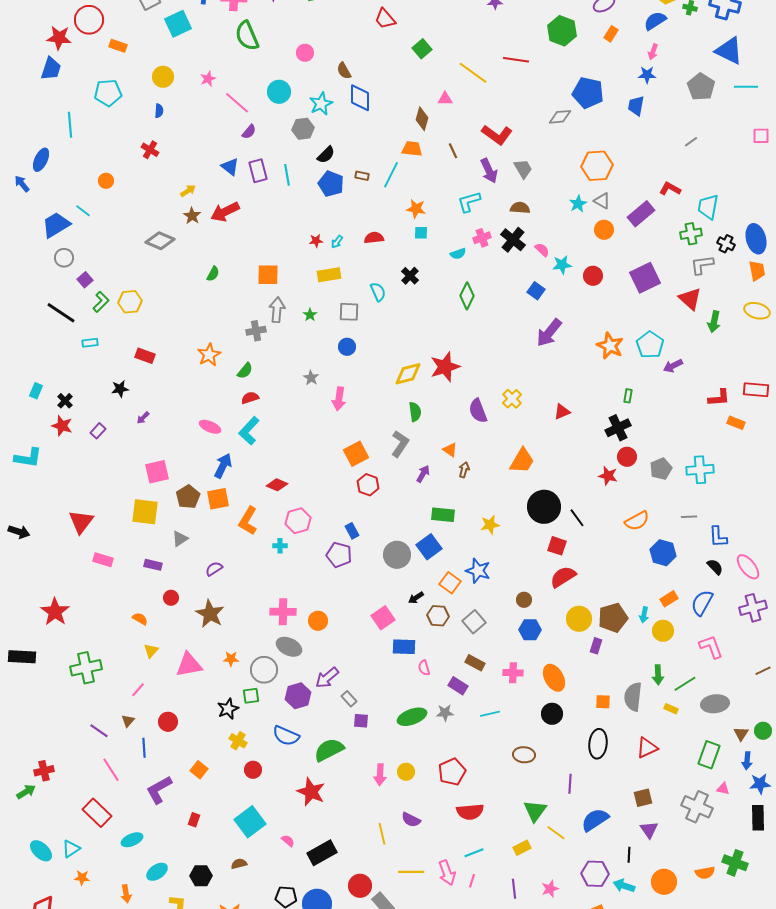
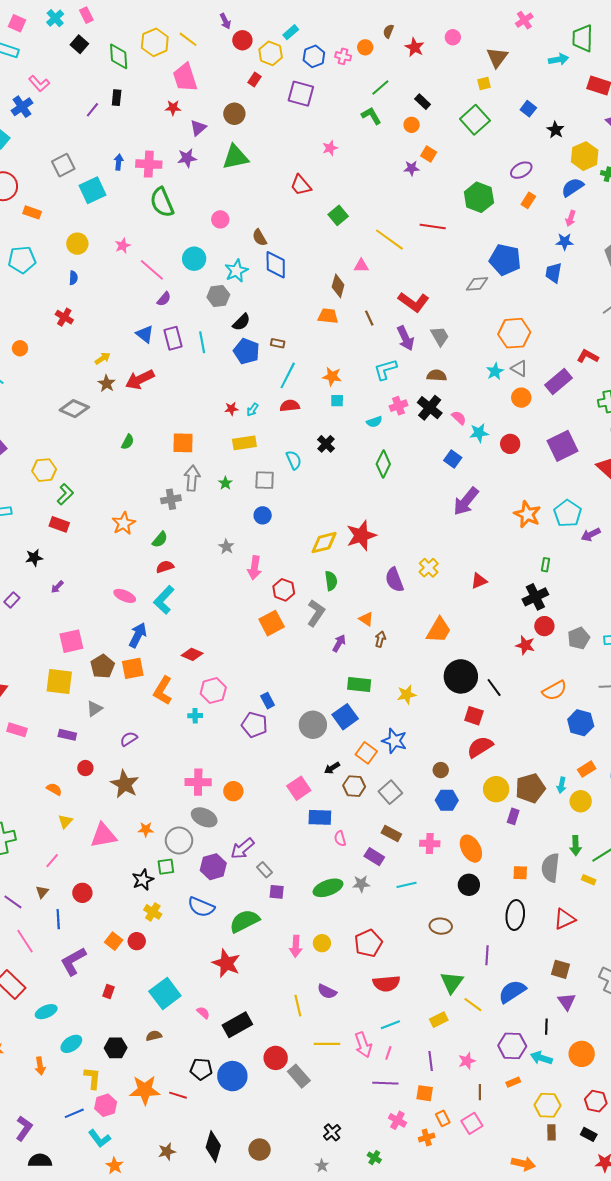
cyan line: (391, 175) -> (288, 375), moved
green L-shape: (101, 302) -> (65, 494), moved
red hexagon: (368, 485) -> (284, 590), moved
red circle: (253, 770) -> (137, 941), moved
brown square: (643, 798) -> (561, 969), turned 30

